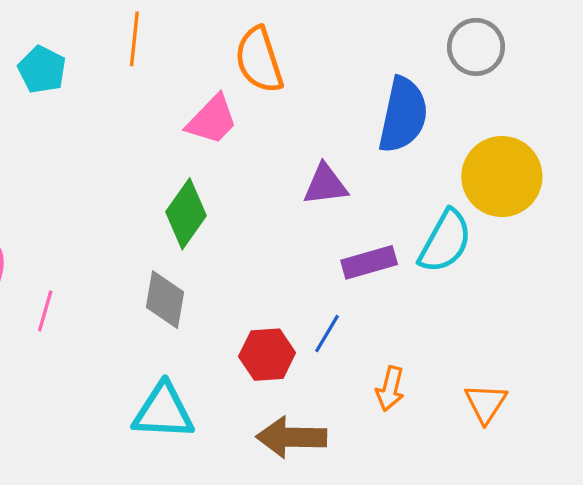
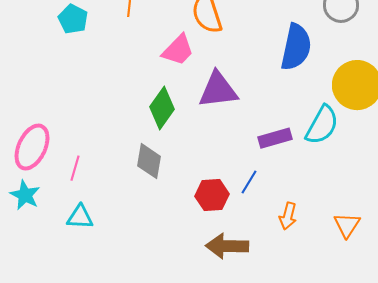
purple triangle: (325, 185) -> (218, 90), moved, size x1.4
cyan triangle: (163, 411) -> (80, 217), moved, size x0.7

